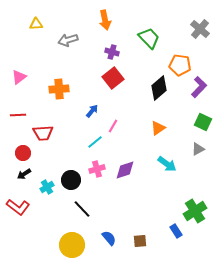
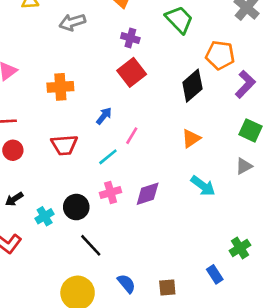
red trapezoid: (43, 133) -> (64, 145), moved
red circle: (23, 153) -> (13, 150), moved
green cross: (195, 211) -> (240, 248), size x0.7

